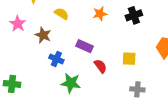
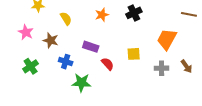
yellow semicircle: (61, 14) -> (66, 19), turned 32
green cross: (12, 84) -> (31, 66), moved, turned -35
gray cross: (137, 89) -> (162, 68), moved

